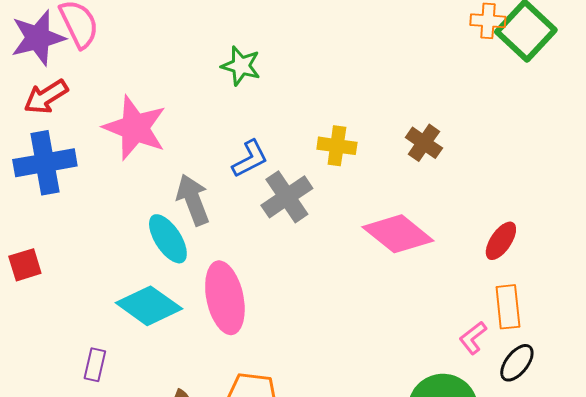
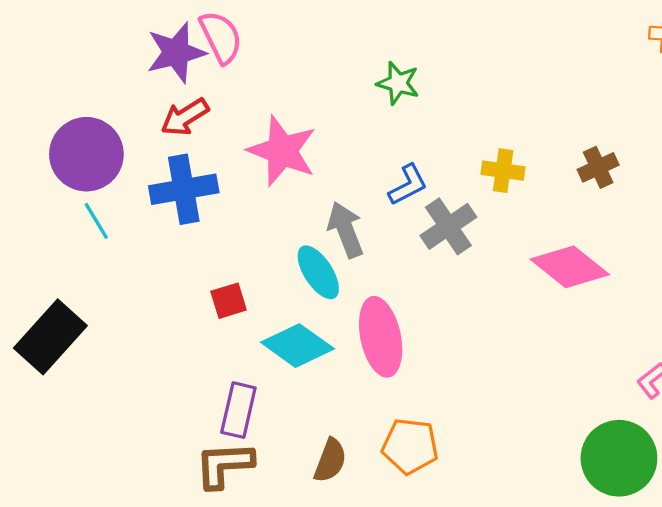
brown cross: (424, 143) -> (598, 167), turned 30
red square: (25, 265) -> (229, 301), moved
purple rectangle: (95, 365) -> (238, 410), size x1.5

